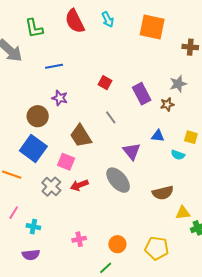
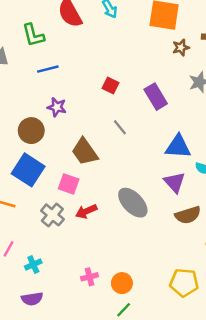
green L-shape: (34, 28) -> (33, 35), moved
brown star: (167, 104) -> (181, 47), moved
blue triangle: (158, 136) -> (178, 147), size x1.6
purple triangle: (132, 151) -> (175, 182), moved
cyan cross: (33, 227) -> (33, 265), turned -32
orange circle: (117, 244) -> (122, 283), moved

